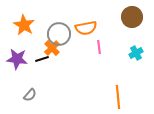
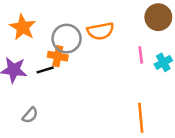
pink line: (99, 47) -> (141, 55), moved
orange cross: (52, 48) -> (58, 56), turned -35

